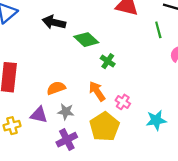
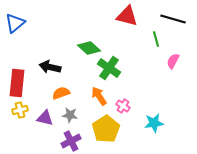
black arrow: (54, 22) -> (50, 67), moved
green cross: (108, 61) -> (109, 68), size x1.6
yellow cross: (12, 126) -> (20, 110), moved

